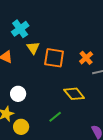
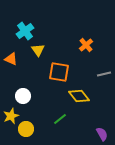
orange square: (54, 58) -> (59, 72), moved
orange cross: (86, 58) -> (86, 45), moved

